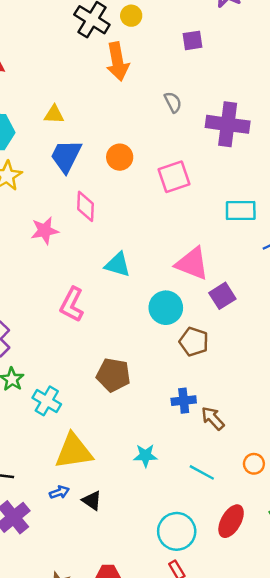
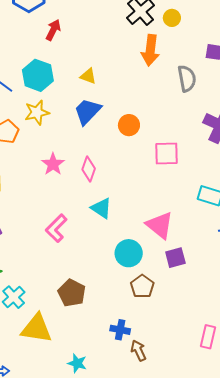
gray semicircle: (173, 102) -> (187, 79), moved, size x1.5
pink diamond: (85, 206) -> (89, 169), moved
pink star: (45, 231) -> (53, 164), turned 30
yellow triangle: (74, 451) -> (37, 328), moved

